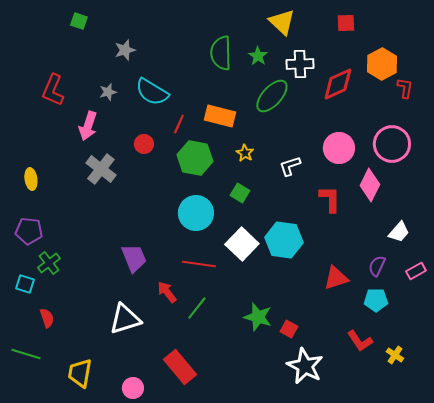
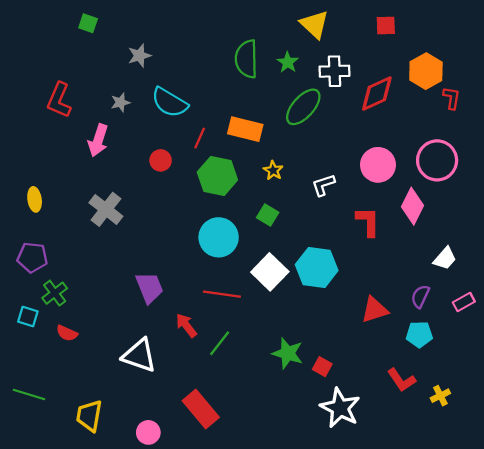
gray cross: (101, 169) -> (106, 209), moved
red semicircle: (47, 318) -> (67, 333), moved, turned 132
white triangle: (125, 319) -> (139, 356), turned 36
yellow cross: (395, 355) -> (440, 396), turned 30

